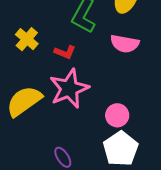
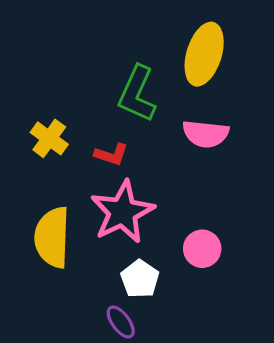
yellow semicircle: (24, 101) -> (52, 237), turned -48
white pentagon: (121, 149) -> (140, 279), moved, size x0.7

